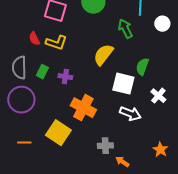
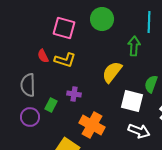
green arrow: (125, 29) -> (134, 46), turned 30
green rectangle: (42, 72) -> (51, 105), moved
purple circle: (21, 100) -> (30, 117), size x0.7

